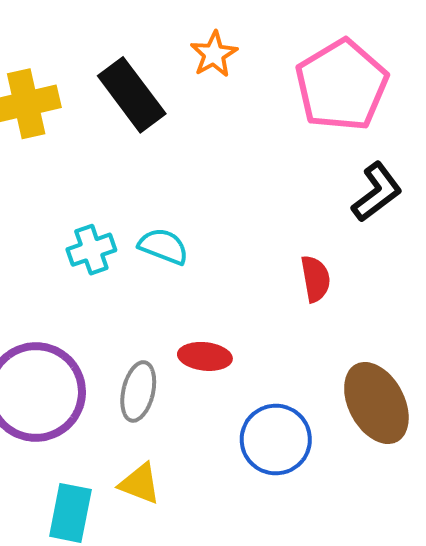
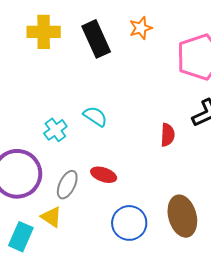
cyan cross: (91, 250) -> (55, 130), moved, turned -30
red semicircle: (315, 279) -> (168, 135), moved
yellow triangle: (140, 484) -> (51, 217), moved

